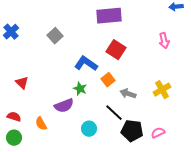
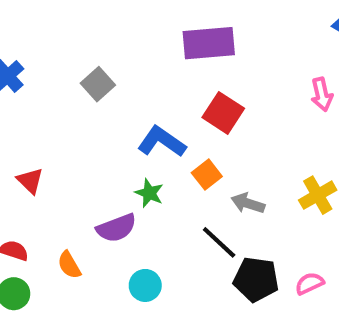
cyan circle: (89, 129) -> (145, 285), moved

